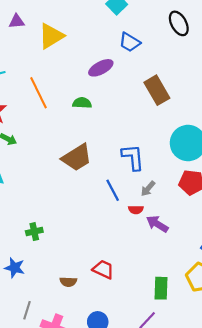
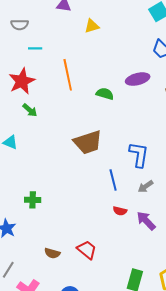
yellow triangle: (51, 36) -> (92, 26), size x0.6
purple ellipse: (101, 68) -> (138, 79), moved
red semicircle: (136, 210) -> (120, 211), moved

